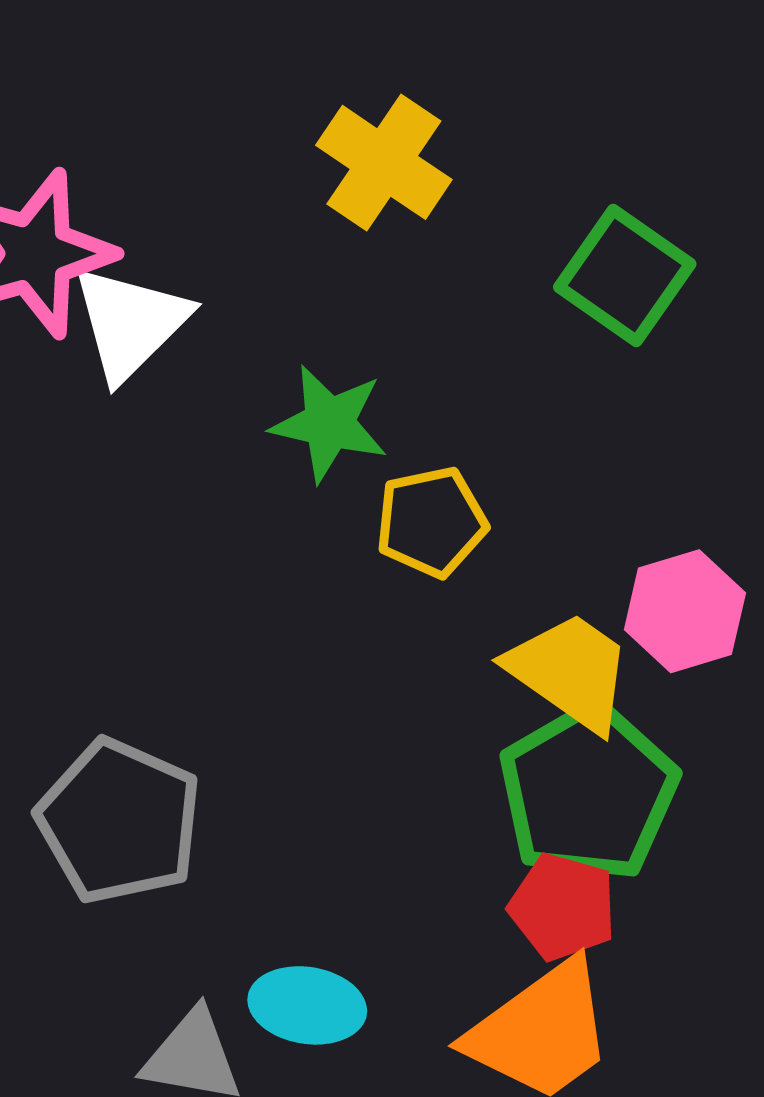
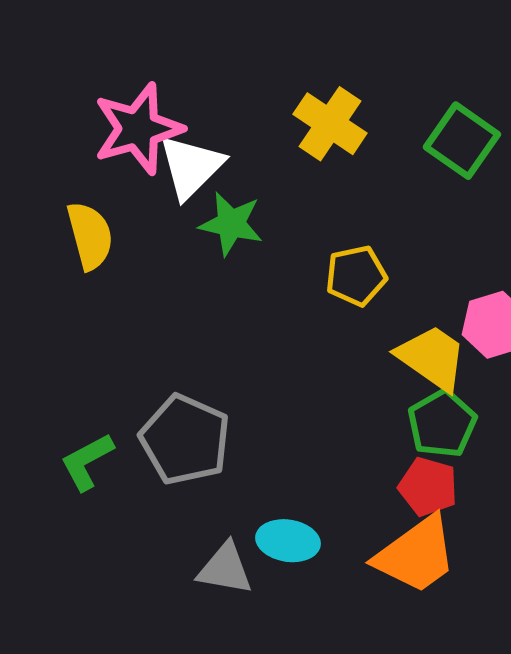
yellow cross: (384, 162) -> (330, 124), moved
green star: (329, 423) -> (231, 224), moved
green pentagon: (588, 792) -> (442, 424), size x0.7

